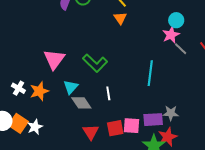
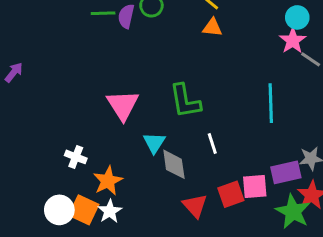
orange triangle: (120, 18) -> (212, 27), turned -40
green L-shape: (95, 63) -> (185, 101), turned 45
orange star: (39, 91) -> (108, 181), moved
gray diamond: (81, 103) -> (174, 164), turned 35

